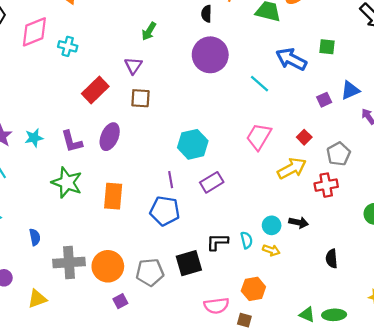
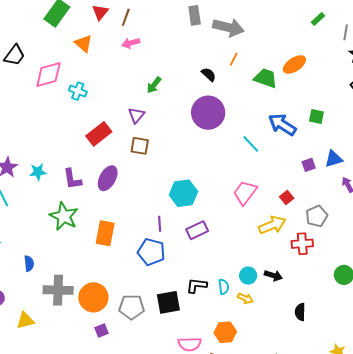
black semicircle: (206, 14) -> (209, 74), turned 126

